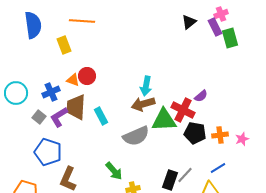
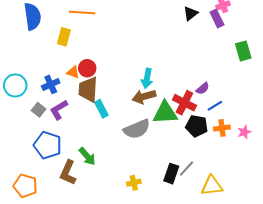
green rectangle: (230, 38) -> (243, 51), moved
yellow rectangle: (64, 45) -> (64, 37), turned 36
brown trapezoid: (76, 107) -> (88, 89), moved
blue line: (218, 168) -> (215, 106), moved
green arrow: (114, 171) -> (87, 156), moved

